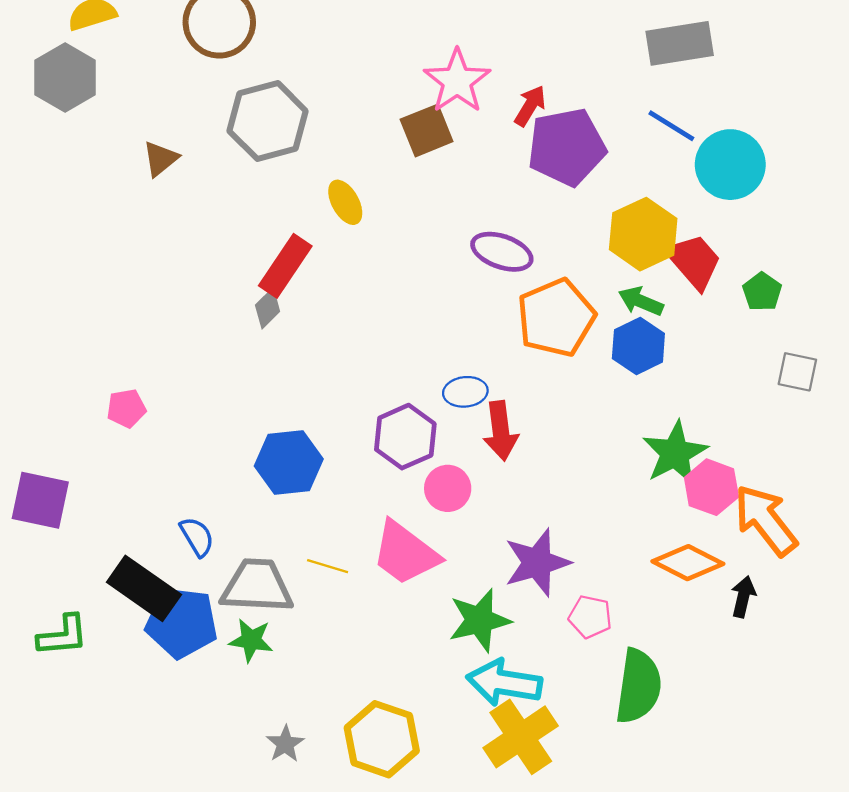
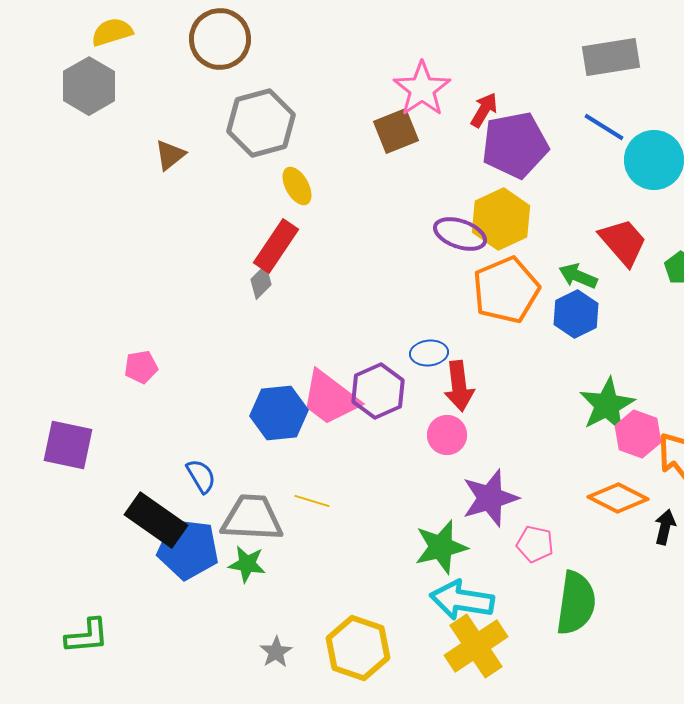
yellow ellipse: (345, 202) -> (297, 186), moved
yellow hexagon: (643, 234) -> (501, 219), moved
pink circle: (448, 488) -> (447, 435), moved
pink trapezoid: (405, 553) -> (330, 398), moved
green L-shape: (63, 636) -> (87, 636), moved

